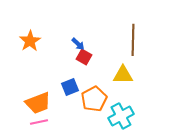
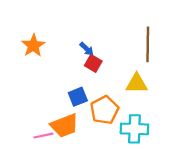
orange trapezoid: (38, 103) -> (64, 126), moved
cyan cross: (121, 116) -> (134, 129), turned 30

